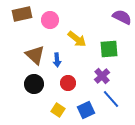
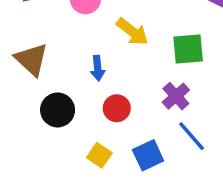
brown triangle: (35, 55) -> (31, 59), moved

